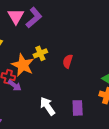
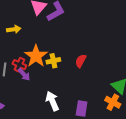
yellow cross: (40, 53) -> (53, 61), moved

